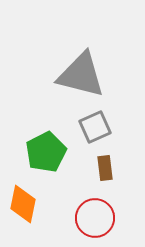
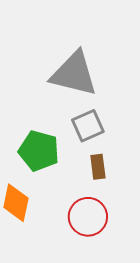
green pentagon: (46, 152) -> (39, 151), turned -30

